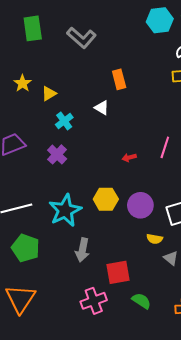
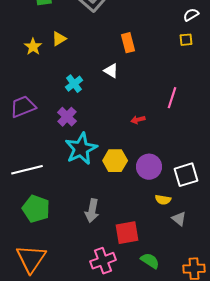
yellow triangle: (49, 94) -> (59, 39), moved
pink line: (165, 147) -> (172, 98), moved
cyan star: (65, 210) -> (81, 149), moved

